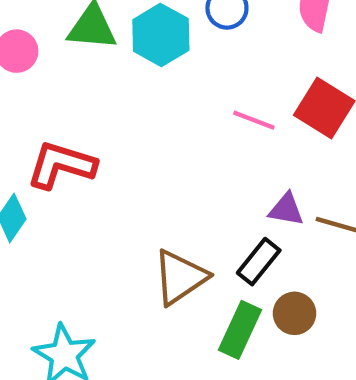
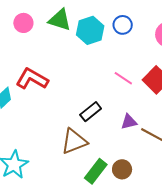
purple triangle: (286, 210) -> (129, 122), turned -36
black rectangle: (259, 262) -> (91, 112), moved

